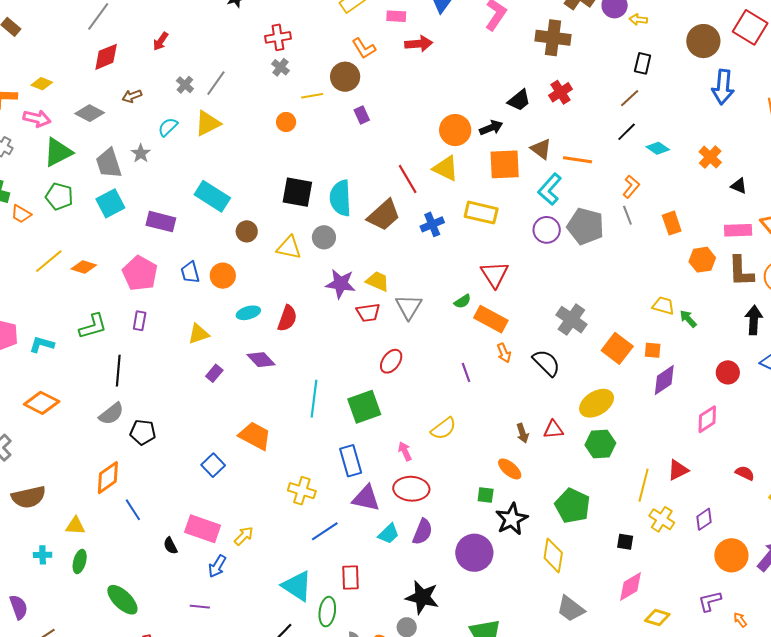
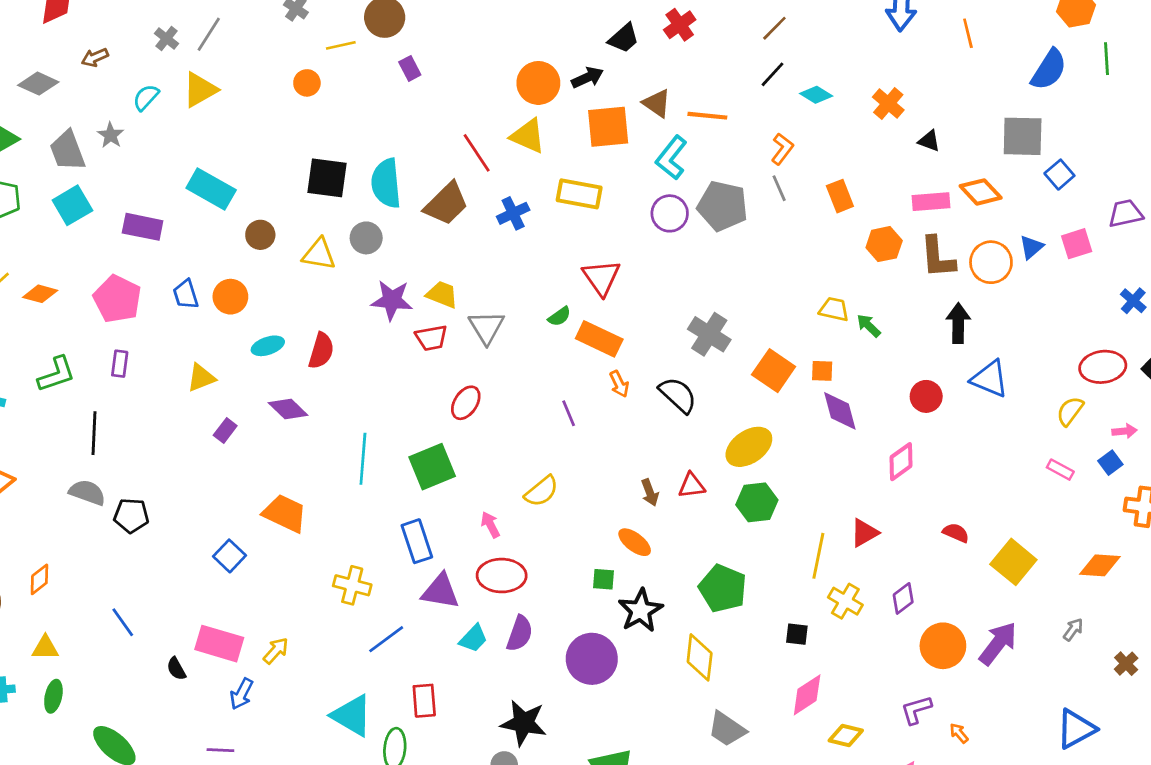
purple diamond: (664, 380) -> (840, 411), turned -68
gray semicircle: (111, 414) -> (87, 492), turned -120
orange diamond: (108, 478) -> (39, 579), moved, size x0.7

